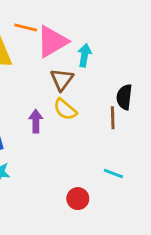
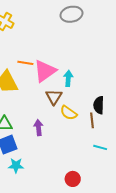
yellow semicircle: (65, 109) -> (69, 113), moved
cyan line: (113, 173) -> (100, 147), moved

